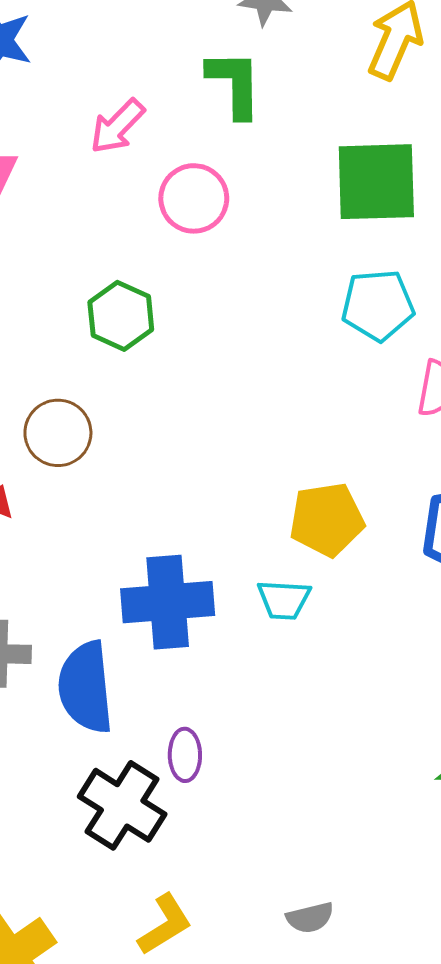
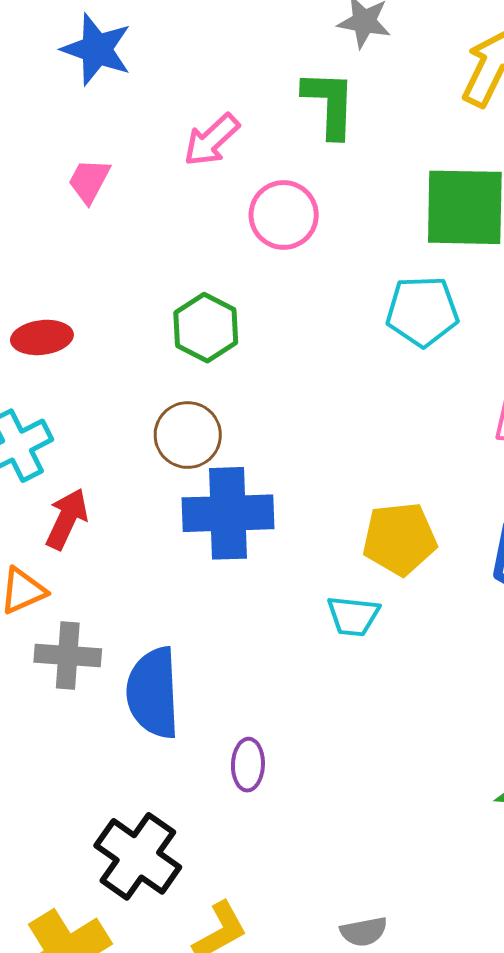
cyan pentagon: (378, 305) -> (422, 311), moved
brown circle: (58, 433) -> (188, 435), moved
blue cross: (168, 602) -> (228, 513), moved
black cross: (122, 805) -> (138, 856), moved

